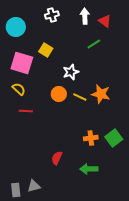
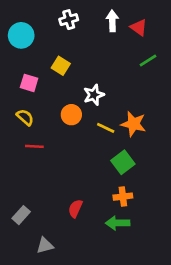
green line: (94, 44) -> (148, 60), moved
pink square: (22, 63) -> (29, 83), size x0.6
orange circle: (59, 94) -> (71, 115), moved
orange cross: (91, 138) -> (123, 197), moved
green square: (114, 138) -> (123, 162), moved
gray rectangle: (16, 190) -> (21, 215), moved, turned 48

